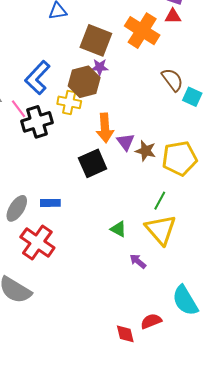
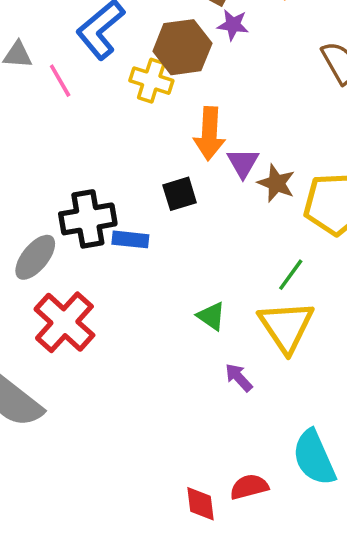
purple star: (100, 67) -> (233, 25), moved
black cross: (37, 122) -> (88, 219), moved
black square: (93, 163) -> (180, 194), size x0.7
blue rectangle: (50, 203) -> (130, 239), moved

